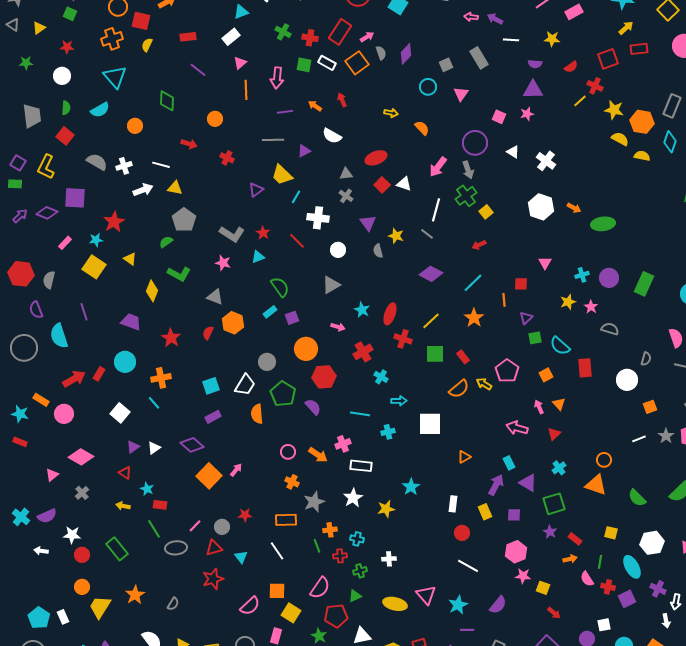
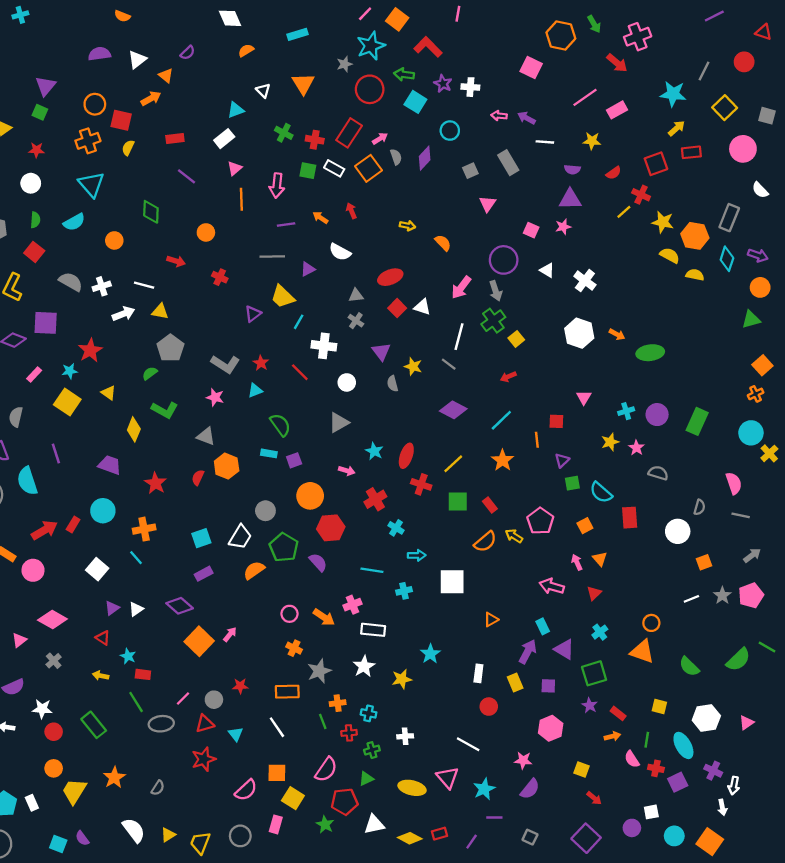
cyan circle: (428, 87) -> (450, 131), moved
cyan rectangle: (270, 312) -> (269, 453), turned 48
orange semicircle: (257, 414) -> (254, 570), turned 60
white line: (468, 566) -> (468, 744), moved
pink star: (523, 576) -> (523, 760), moved

